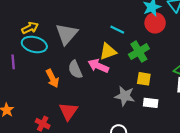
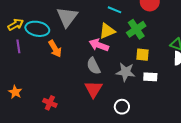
yellow arrow: (30, 28) -> (16, 25), moved
gray semicircle: (75, 69) -> (94, 66), moved
orange arrow: (52, 78) -> (55, 49), moved
red triangle: (68, 111) -> (93, 89), moved

